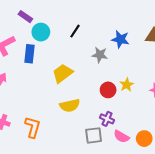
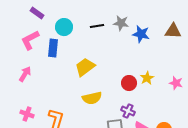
purple rectangle: (25, 17) -> (37, 13), moved
black line: (75, 31) -> (97, 26), turned 48
gray star: (100, 55) -> (121, 23), moved

